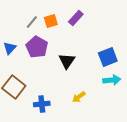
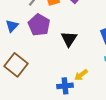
blue cross: (42, 104) -> (65, 86), moved

